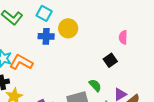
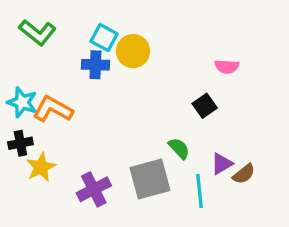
cyan square: (44, 13) -> (104, 38), moved
pink semicircle: (123, 37) -> (227, 67), turned -88

